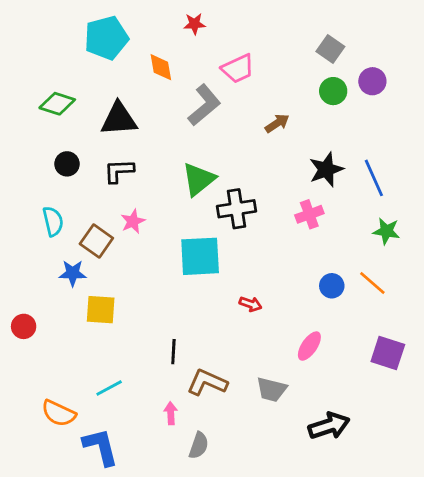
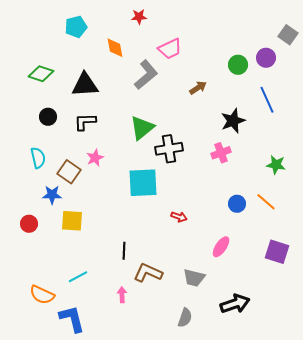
cyan pentagon: (106, 38) -> (76, 27), size x0.7
gray square: (330, 49) -> (288, 35), moved
blue line: (374, 178) -> (267, 100), moved
red circle: (24, 326) -> (29, 224), moved
gray semicircle: (199, 445) -> (185, 318), moved

